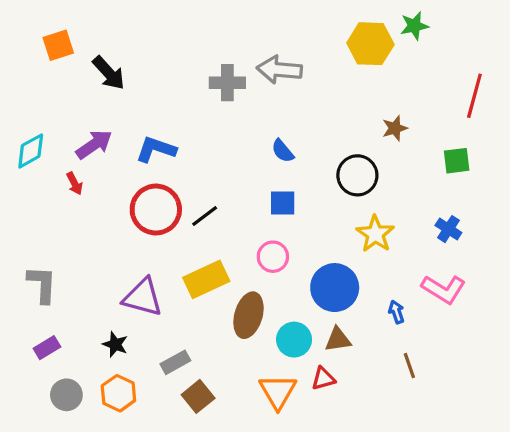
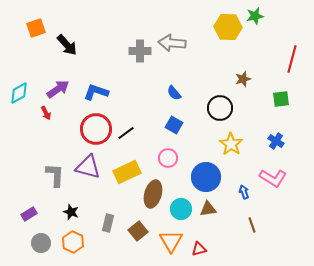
blue square: (283, 203) -> (174, 125), turned 30
gray L-shape: (42, 284) -> (55, 175), moved
purple triangle: (143, 297) -> (88, 167), moved
gray rectangle: (175, 362) -> (108, 223), turned -48
red triangle: (323, 379) -> (199, 249), moved
brown square: (198, 396) -> (138, 231), moved

